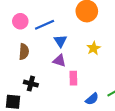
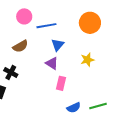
brown semicircle: (24, 52) -> (20, 46), turned 42
black cross: (31, 84) -> (11, 72), moved

